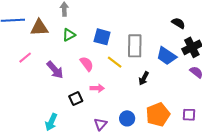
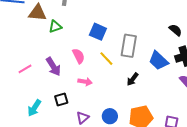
green triangle: (69, 35) -> (55, 27), moved
pink line: (25, 58) -> (25, 69), moved
purple arrow: (55, 70) -> (53, 67), moved
black square: (76, 99) -> (61, 99), moved

